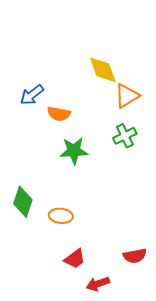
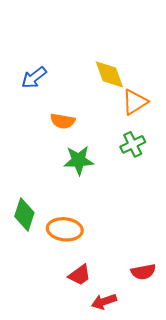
blue arrow: (32, 95) -> (34, 78), moved
orange ellipse: (61, 216) -> (65, 229), size x1.4

